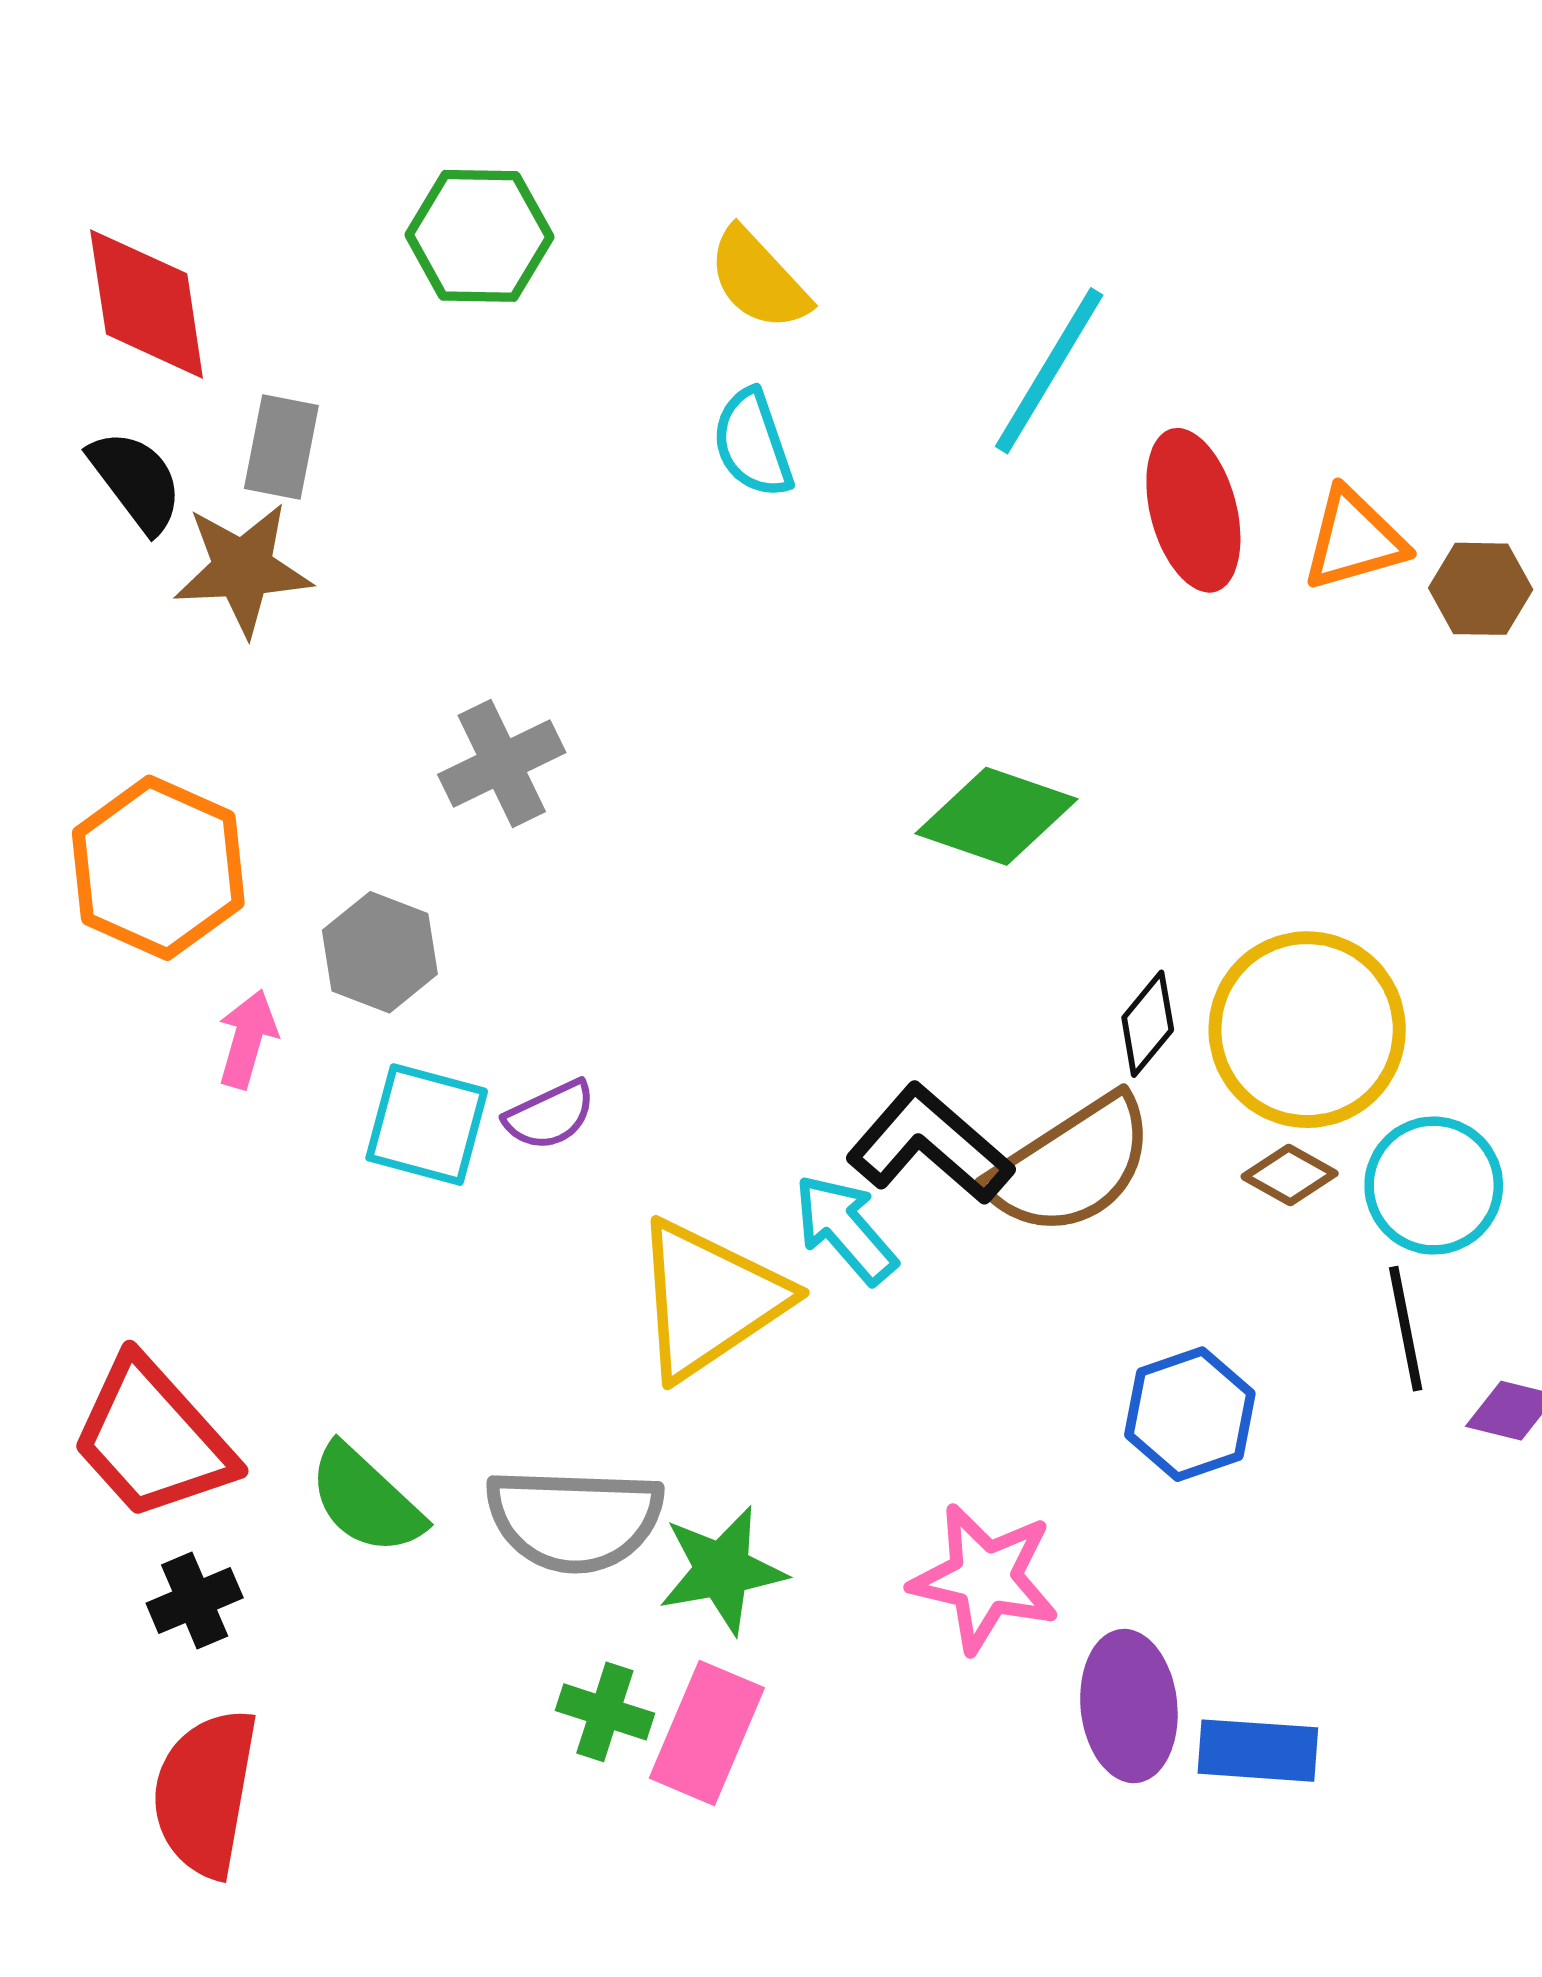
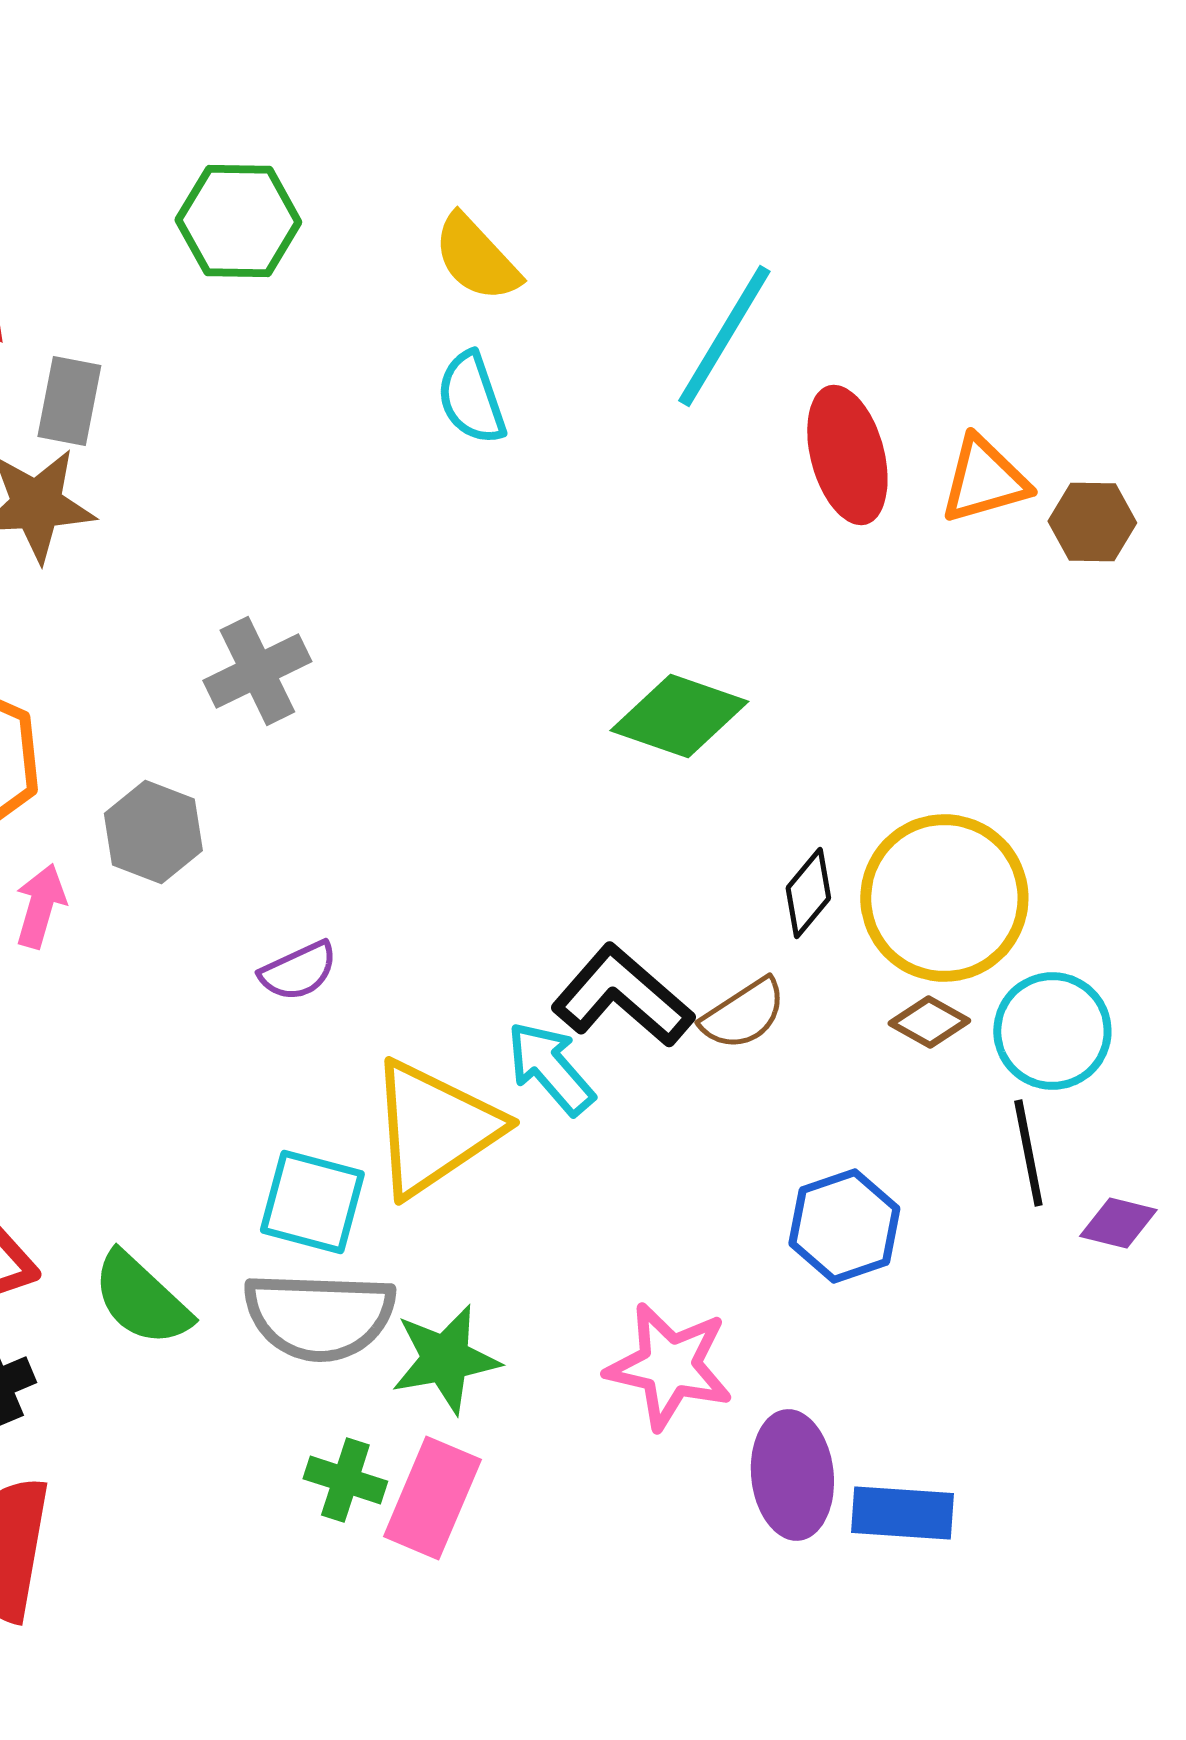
cyan square: (427, 1125) -> (312, 1202), moved
brown semicircle: (1071, 1166) -> (743, 1014), size x0.6

